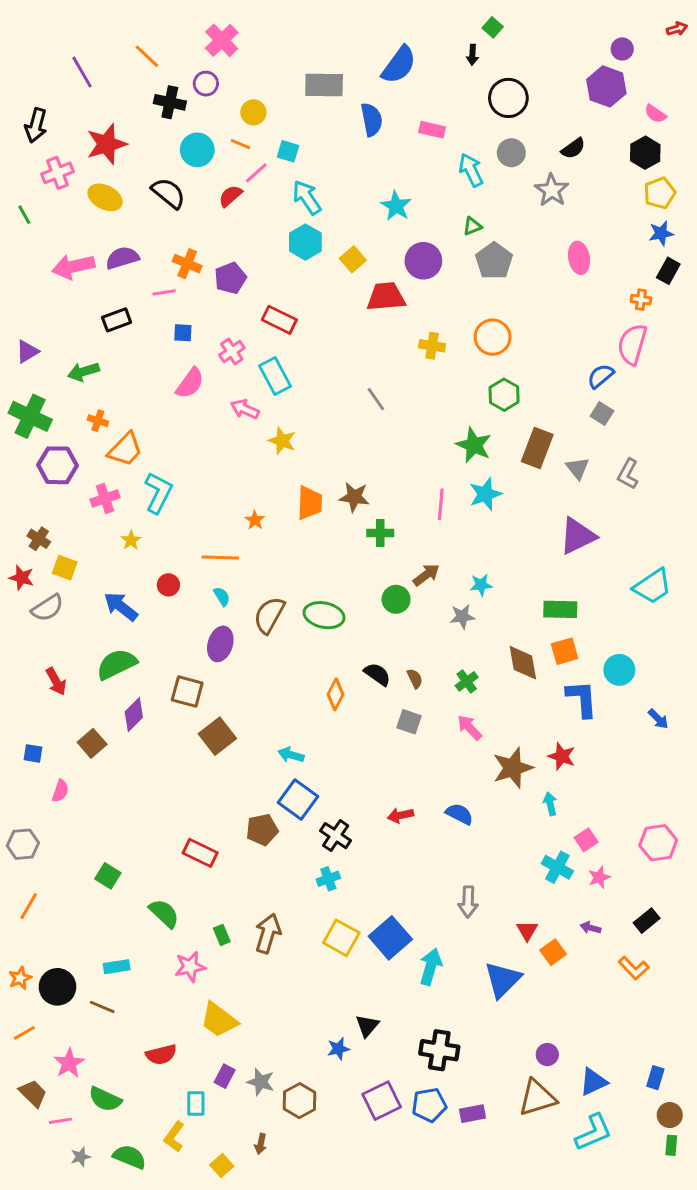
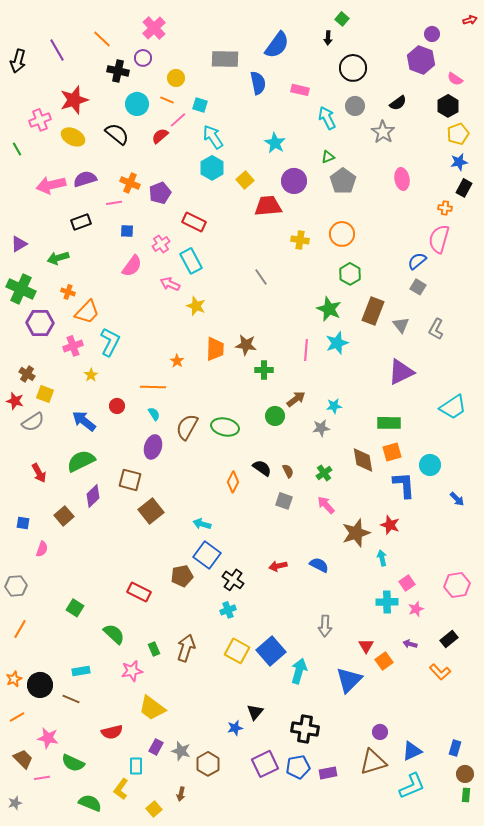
black arrow: (36, 125) -> (18, 61), moved
cyan cross: (557, 867) -> (387, 602), turned -30
pink star: (69, 1063) -> (48, 738), turned -30
gray star: (81, 1157) -> (15, 803), moved

